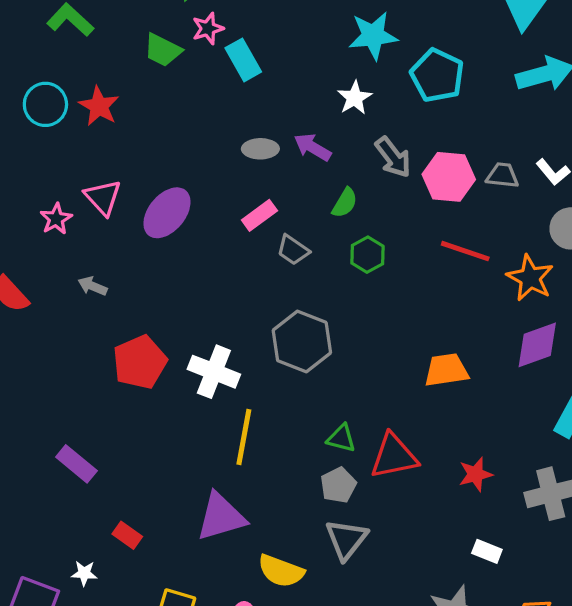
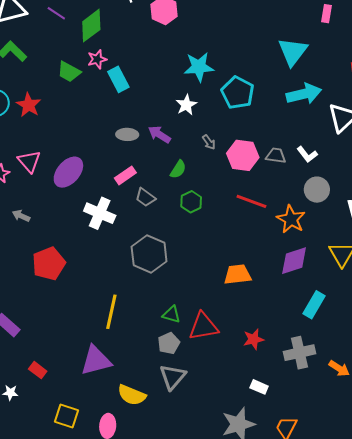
gray arrow: (393, 157) -> (209, 142), size x0.6
white cross: (214, 372) -> (100, 213), moved

